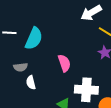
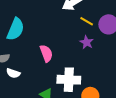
white semicircle: (31, 82) -> (13, 73), turned -56

